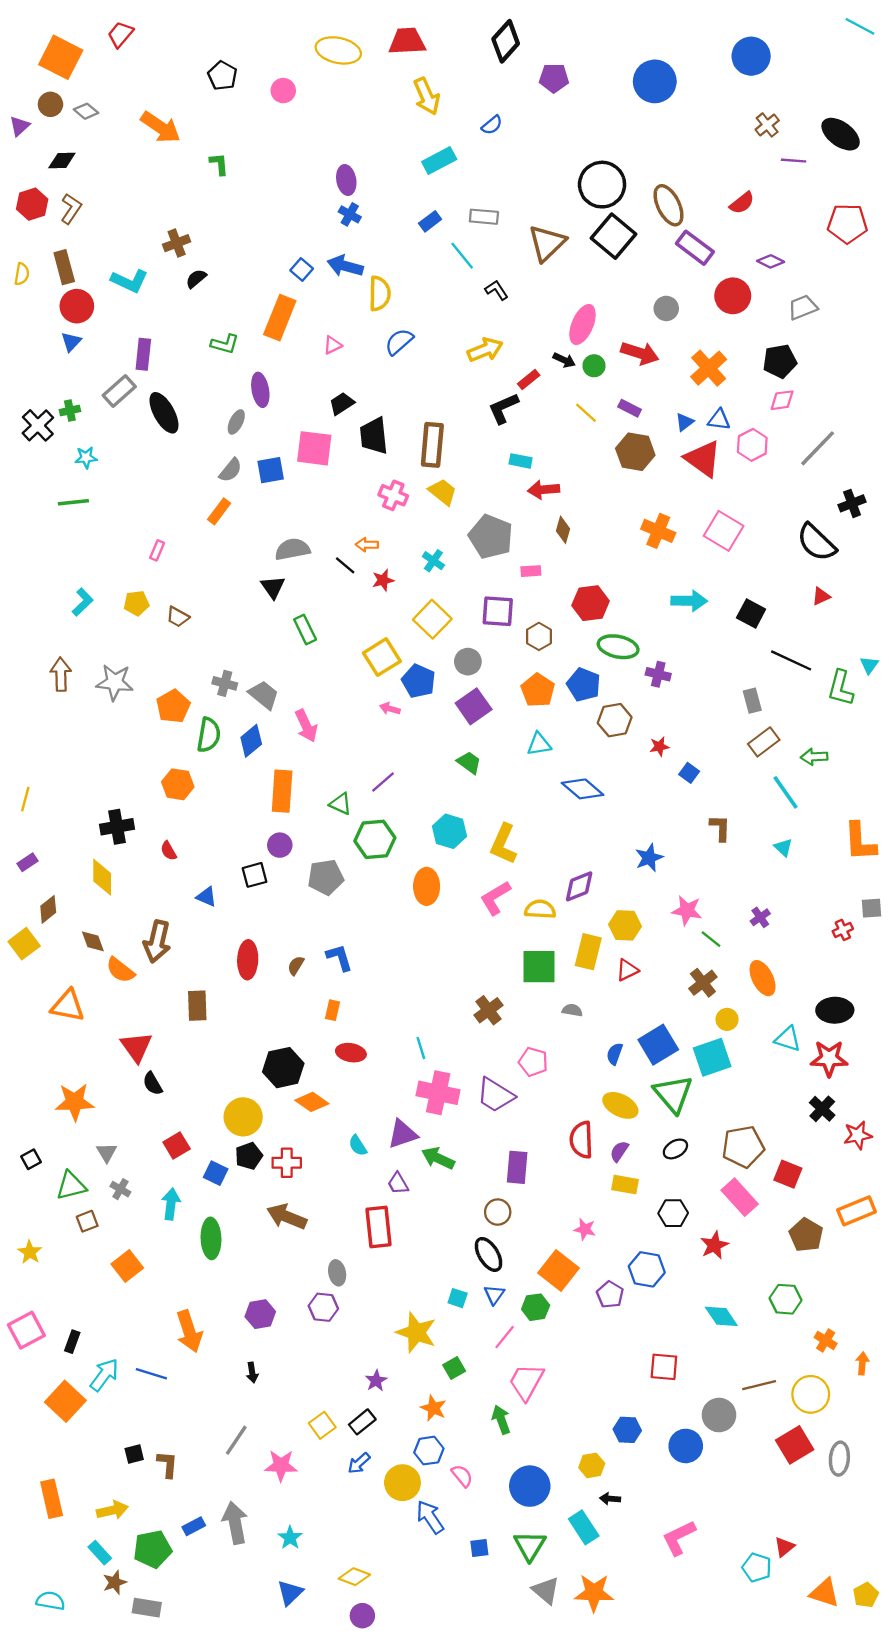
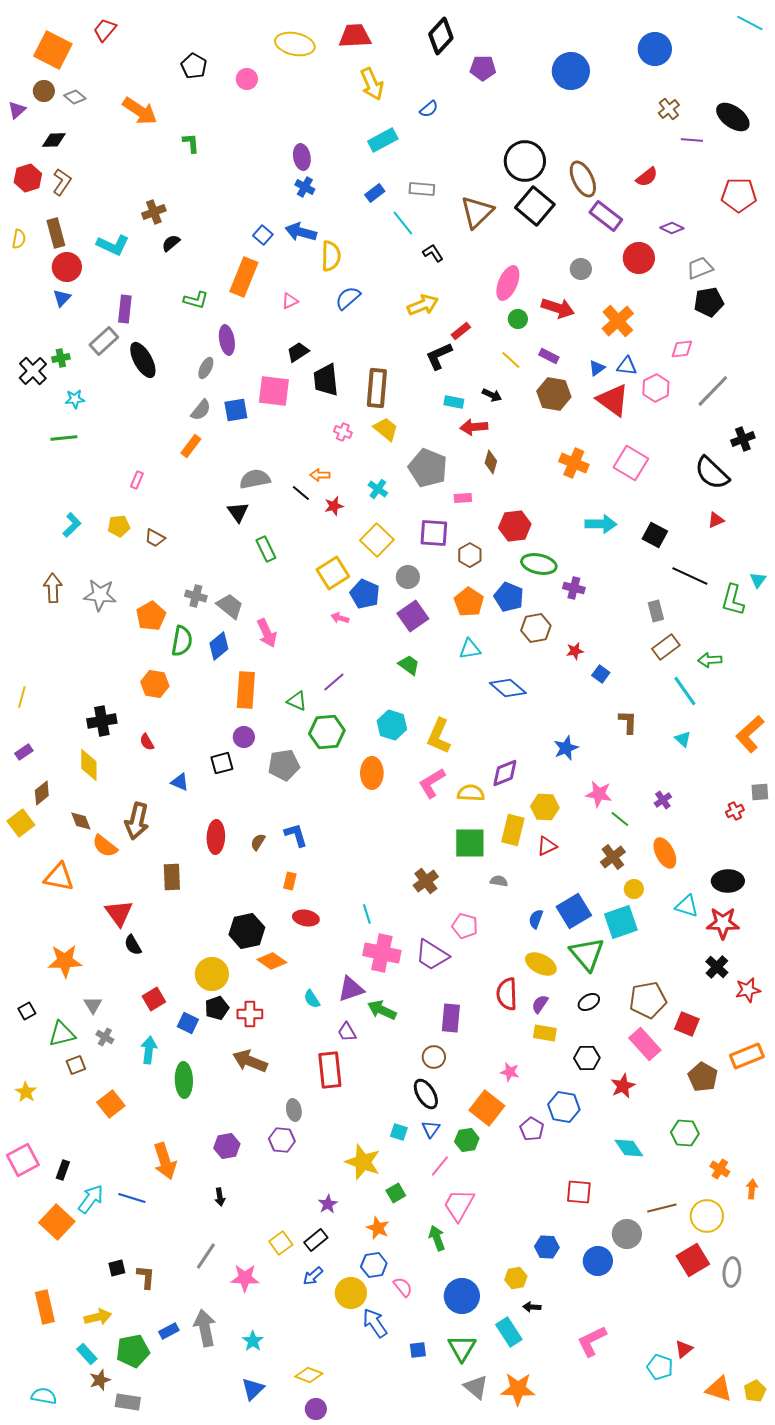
black arrow: (564, 360) -> (492, 395), moved
black pentagon: (780, 361) -> (709, 302), moved
pink cross: (393, 495) -> (343, 432), size x0.7
orange L-shape: (860, 842) -> (750, 734), turned 51

